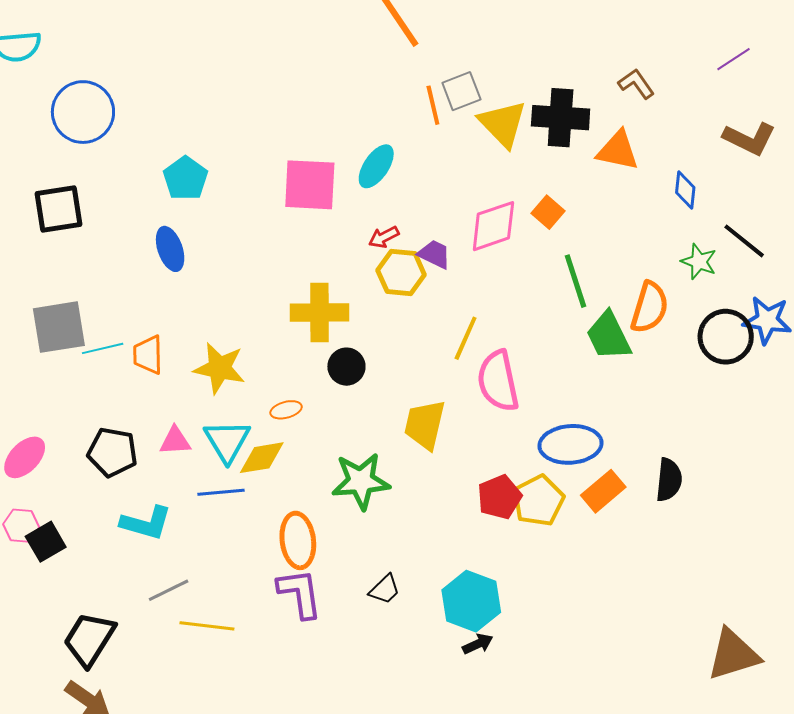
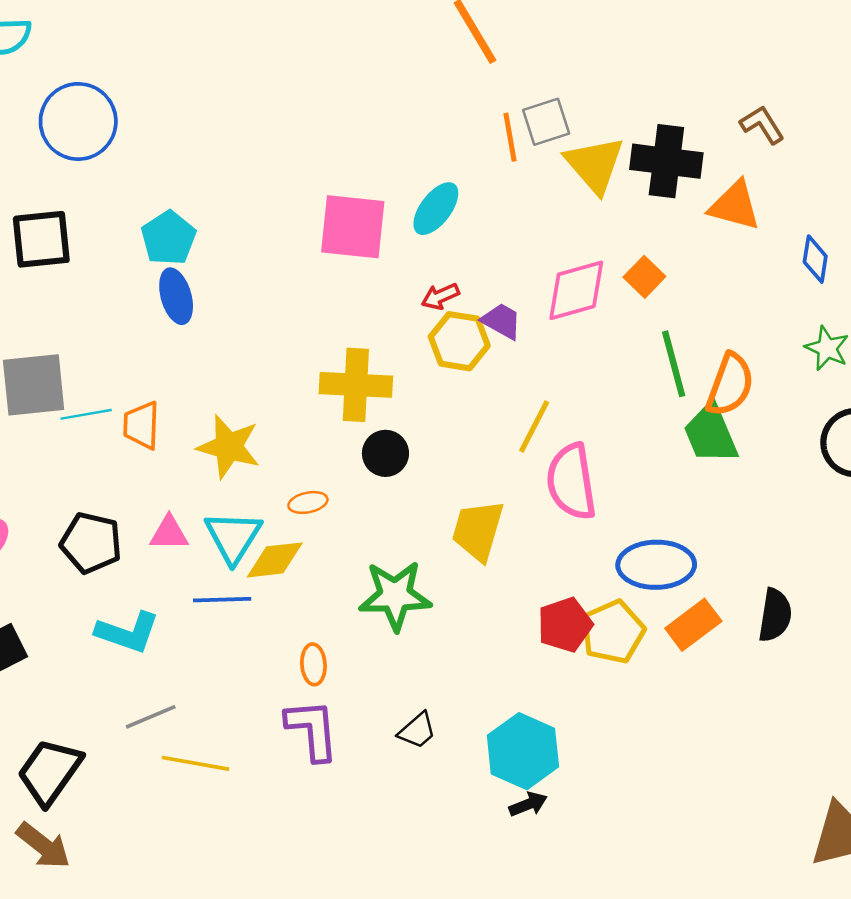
cyan pentagon: (185, 178) -> (169, 238), moved
orange semicircle: (650, 307) -> (730, 385), moved
orange ellipse: (298, 540) -> (313, 664), size x0.6

